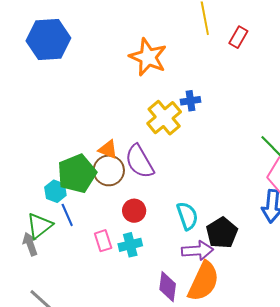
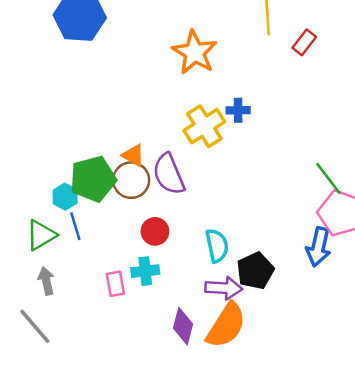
pink rectangle: (103, 241) -> (115, 284), moved
gray arrow: (30, 244) -> (46, 281), moved

